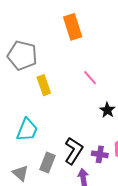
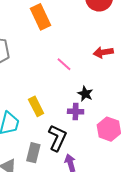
yellow rectangle: (44, 85) -> (36, 106), moved
purple cross: (100, 154) -> (76, 111), moved

